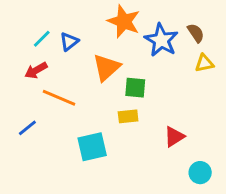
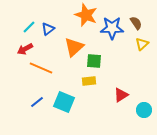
blue star: (161, 40) -> (112, 28), turned -30
yellow triangle: (204, 63) -> (142, 44), turned -32
blue line: (27, 128) -> (37, 102), moved
cyan square: (92, 147) -> (64, 102), turned 35
cyan circle: (200, 173) -> (144, 110), moved

